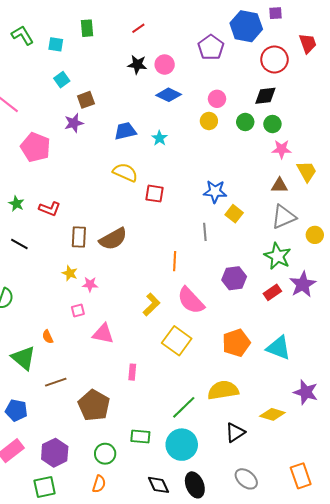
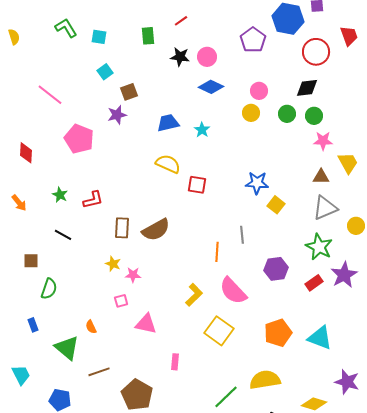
green rectangle: (87, 28) -> (148, 36), moved
red L-shape: (50, 209) -> (93, 200), turned -35
gray line: (205, 232) -> (242, 235), moved

